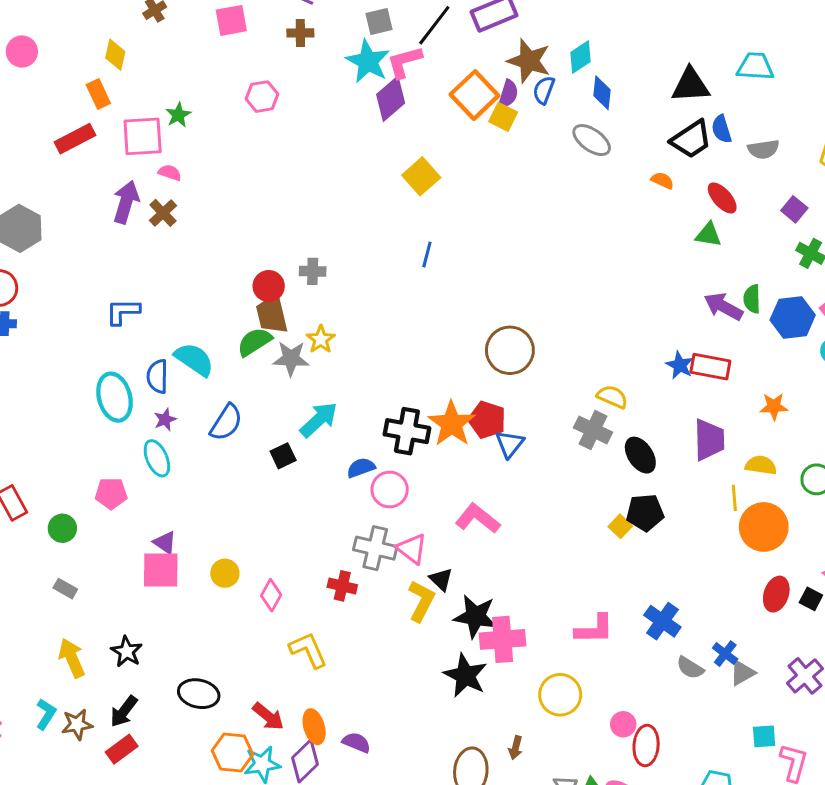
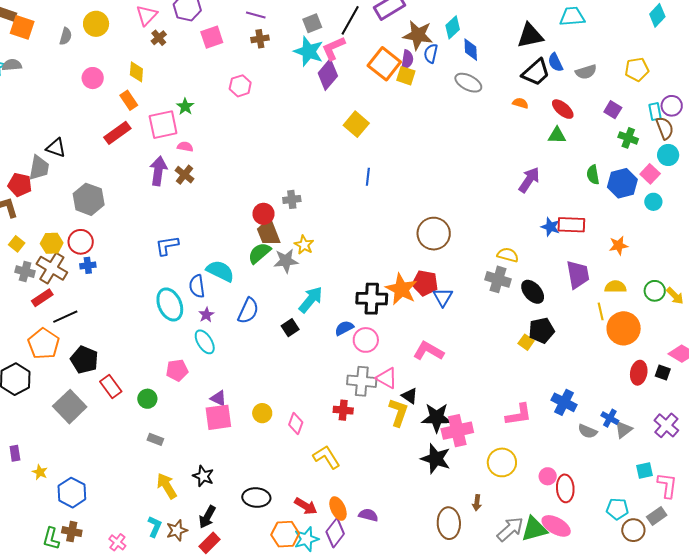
pink circle: (22, 52) -> (93, 78), moved
purple arrow: (723, 306) -> (529, 180), moved, turned 104

